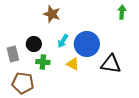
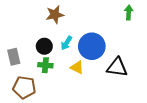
brown star: (52, 14) -> (55, 15), turned -30
black circle: (34, 44) -> (44, 46), moved

